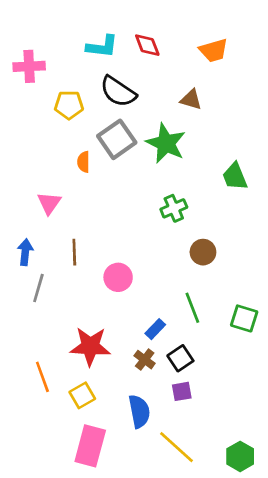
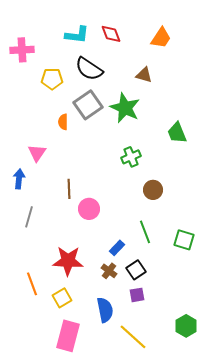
orange trapezoid: (214, 50) -> (161, 38), turned -40
blue arrow: (25, 252) -> (19, 179), moved
brown line: (74, 252) -> (69, 189), moved
green hexagon: (240, 456) -> (186, 326), moved

